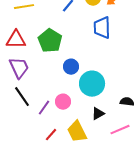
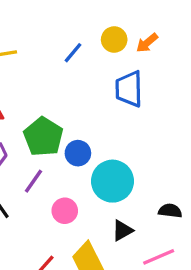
green pentagon: (50, 41) -> (43, 137), moved
purple line: (44, 108) -> (33, 181), moved

